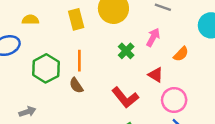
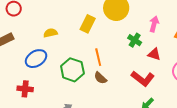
yellow rectangle: (76, 19) -> (88, 24), turned 54
red triangle: (156, 75) -> (154, 54), moved

